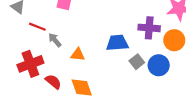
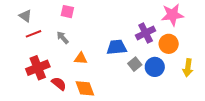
red line: (37, 27) -> (34, 34), moved, turned -42
purple cross: (149, 28) -> (146, 33), turned -30
gray arrow: (55, 40) -> (63, 38), moved

